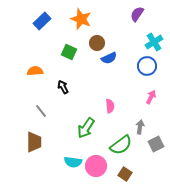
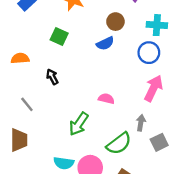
cyan cross: (154, 42) -> (157, 25), turned 36
brown circle: (97, 43) -> (115, 22), moved
pink arrow: (151, 97) -> (153, 88), size x1.6
pink semicircle: (110, 106) -> (106, 99), turned -72

